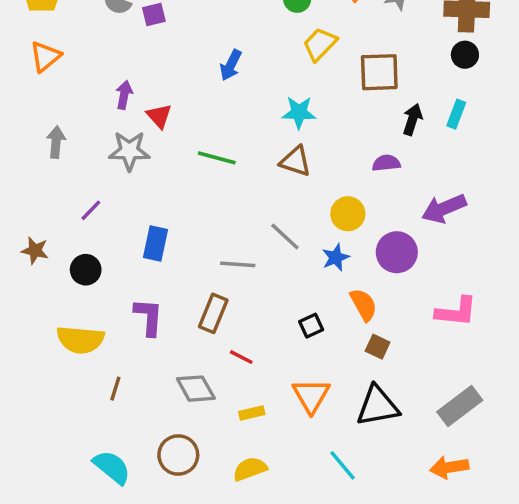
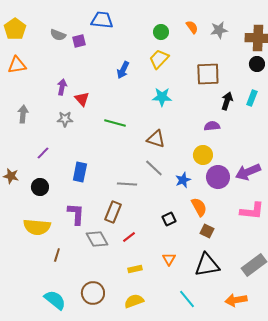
yellow trapezoid: (320, 44) -> (159, 59), moved
orange triangle: (45, 56) -> (17, 65), turned 30
gray star: (129, 151) -> (65, 119), size x0.7
brown triangle: (295, 161) -> (156, 139), moved
purple arrow: (444, 209) -> (248, 172), moved
yellow circle: (348, 214) -> (203, 155), moved
red line: (241, 357) -> (129, 237), turned -64
gray diamond: (196, 389) -> (97, 239), moved
orange triangle: (311, 396) -> (169, 259), size x0.6
orange arrow: (449, 467) -> (236, 300), moved

